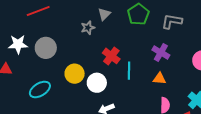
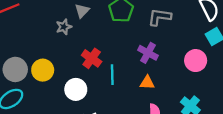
gray circle: (46, 48) -> (15, 69), moved
yellow circle: (75, 74) -> (43, 70), moved

